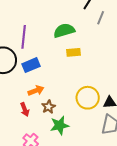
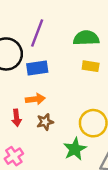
green star: (60, 125) -> (75, 149), moved, turned -30

